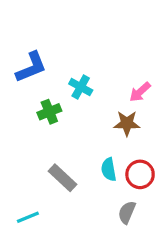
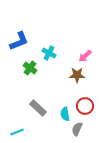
green cross: (49, 112) -> (30, 68), turned -32
cyan semicircle: (109, 169) -> (65, 114), moved

